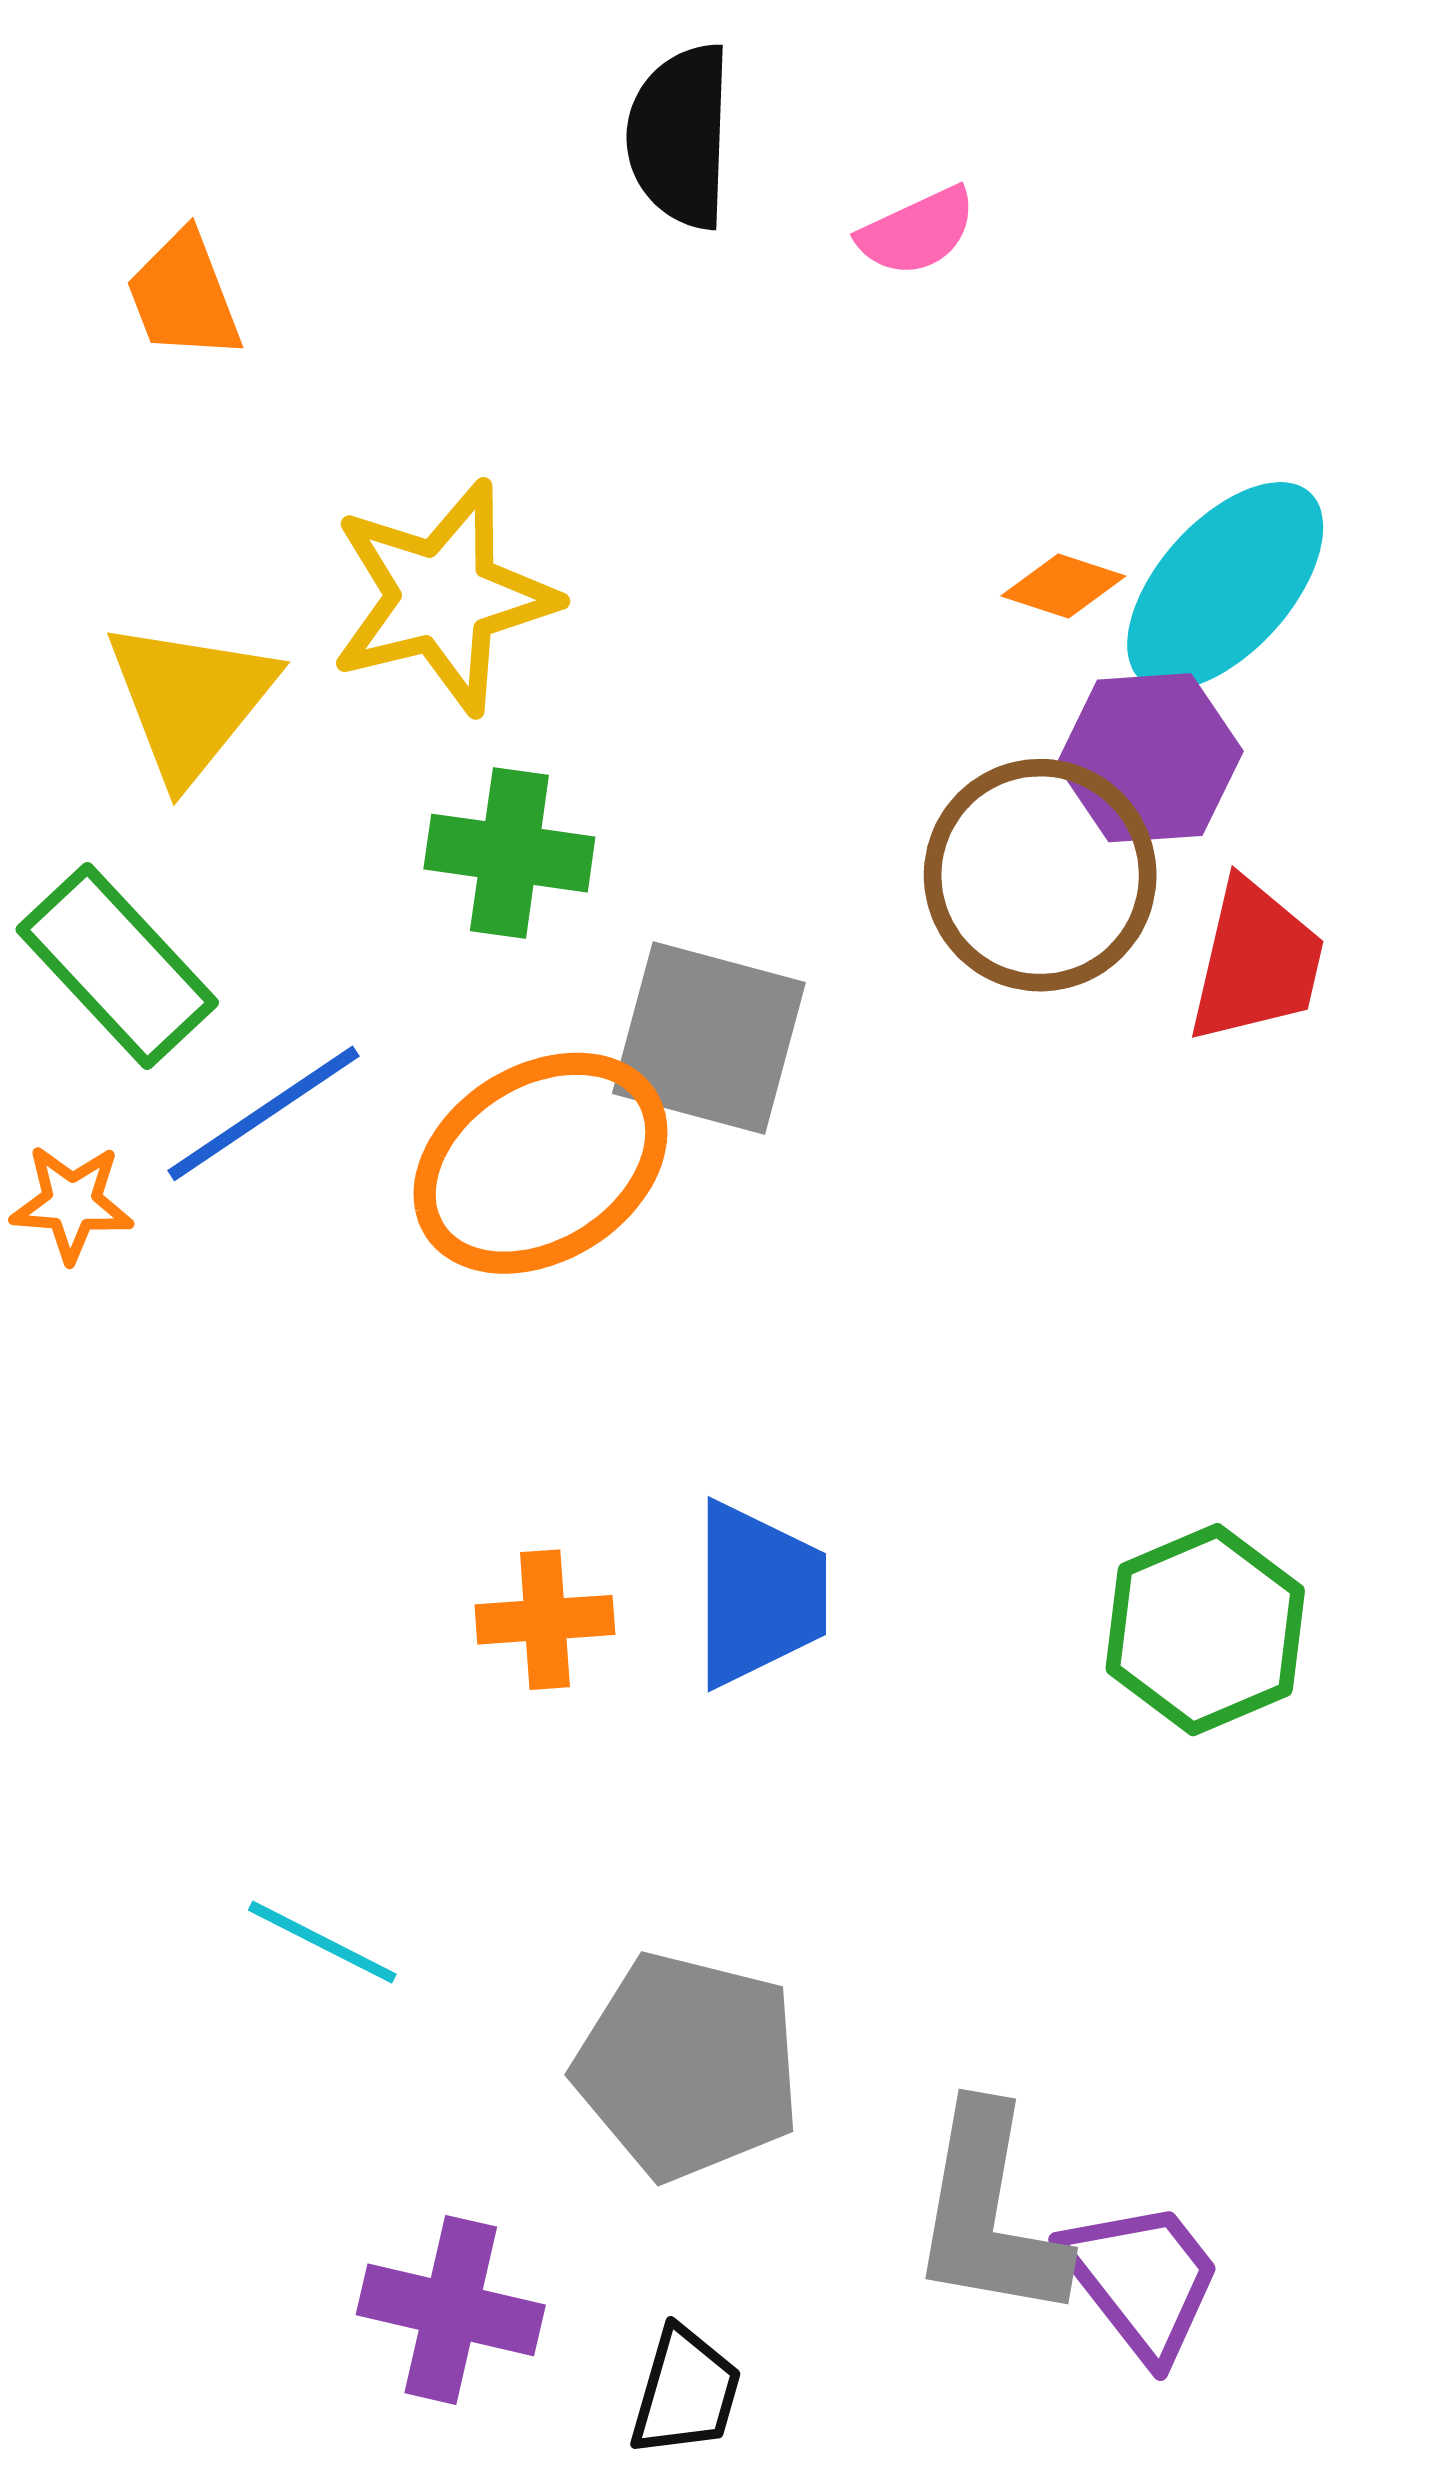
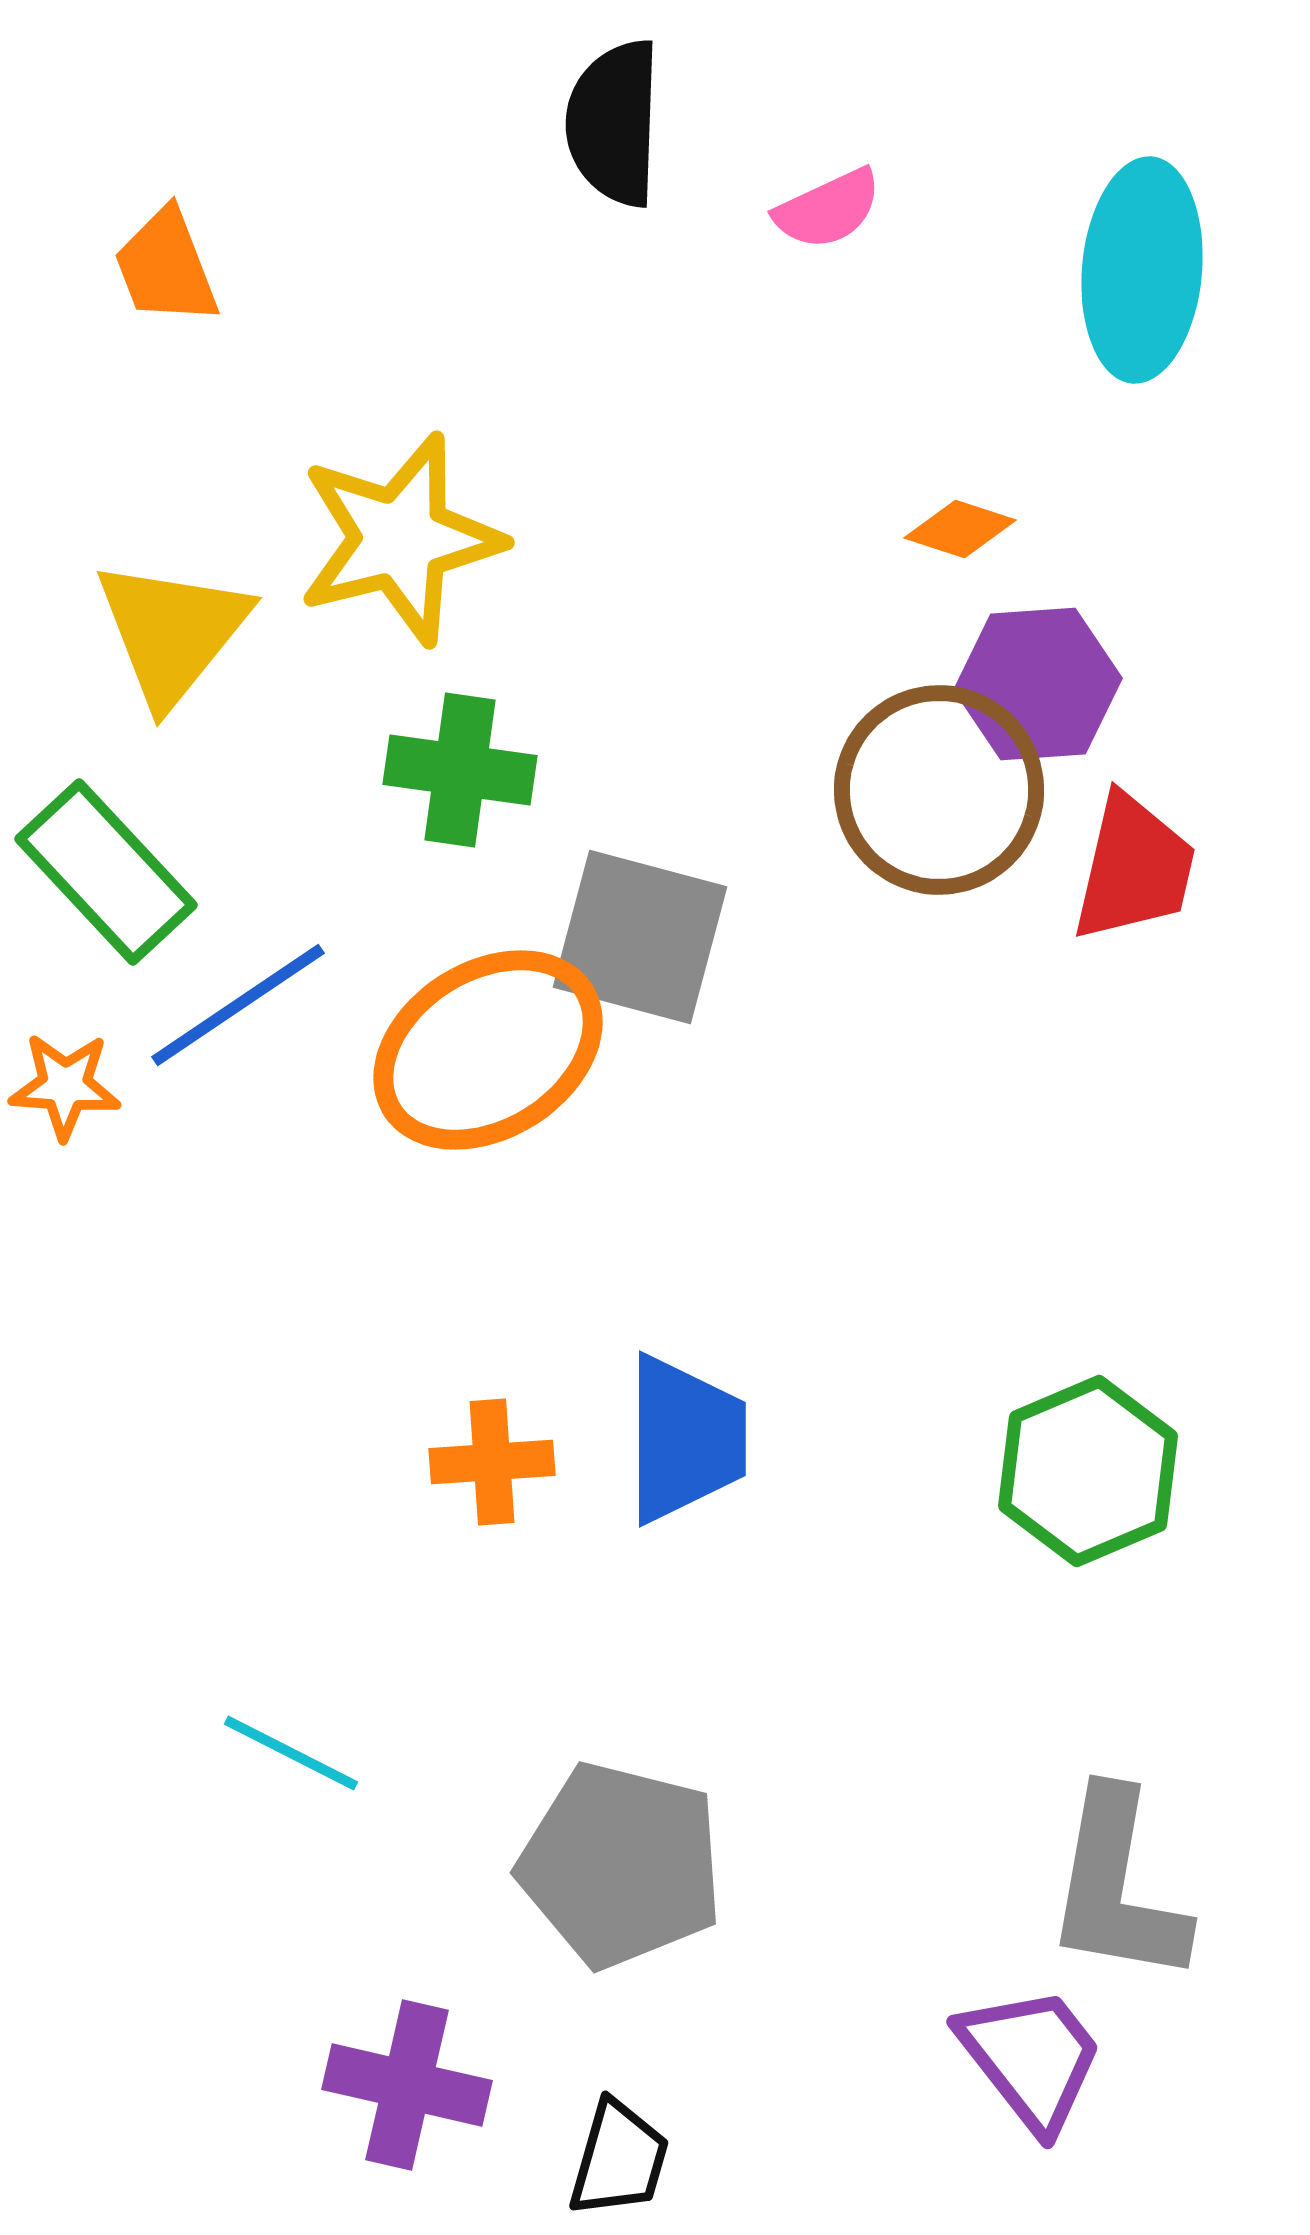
cyan ellipse: (1225, 586) -> (1142, 270), moved, turned -37
gray L-shape: (989, 2214) -> (1117, 1887), moved

